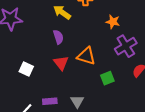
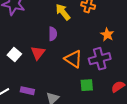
purple cross: (126, 46) -> (100, 59), moved
red triangle: (61, 63) -> (38, 53), moved

